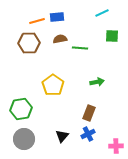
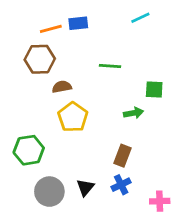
green square: (112, 36) -> (154, 90), moved
brown semicircle: (60, 39) -> (62, 87), moved
gray circle: (24, 139) -> (49, 192), moved

